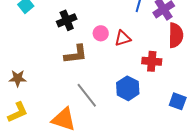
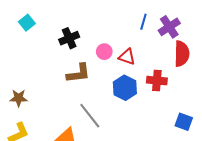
red triangle: (123, 38) -> (127, 57), turned 36
blue hexagon: (128, 88) -> (125, 88), moved

